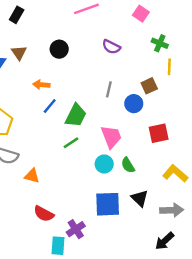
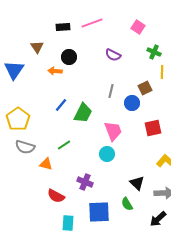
black rectangle: (17, 15) -> (63, 27), moved, turned 56
brown triangle: (19, 53) -> (37, 47), moved
orange arrow: (41, 85) -> (55, 71), moved
green line: (71, 143) -> (64, 145), moved
green semicircle: (128, 165) -> (127, 204), moved
blue square: (108, 204) -> (99, 212), moved
purple cross: (76, 229) -> (85, 182), moved, turned -35

